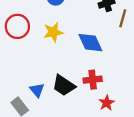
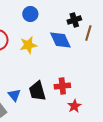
blue diamond: (90, 43) -> (60, 40), moved
black trapezoid: (64, 85) -> (37, 91), turned 40

